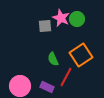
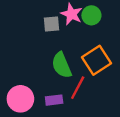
green semicircle: (53, 59) -> (62, 65), size x1.5
purple rectangle: (47, 87) -> (54, 100), turned -32

